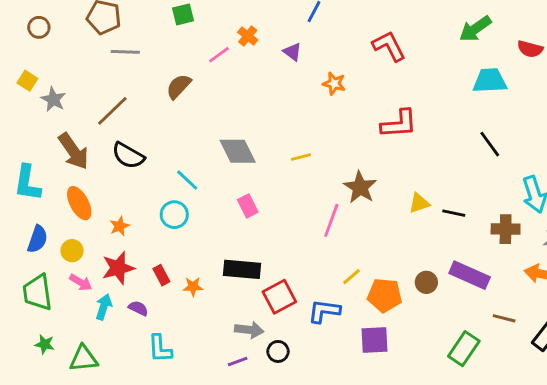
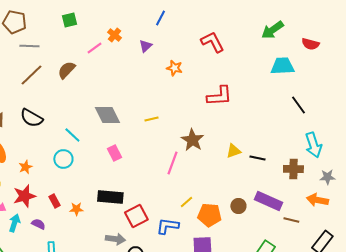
purple triangle: (292, 52) -> (145, 46), turned 40
brown line: (112, 111) -> (31, 75), moved
black line: (490, 144) -> (298, 105), moved
brown line: (504, 318) -> (291, 220), moved

